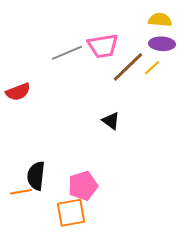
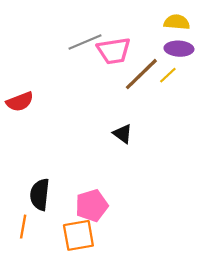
gray line: (67, 53) -> (85, 42), moved
orange line: (21, 192) -> (23, 227), moved, turned -70

